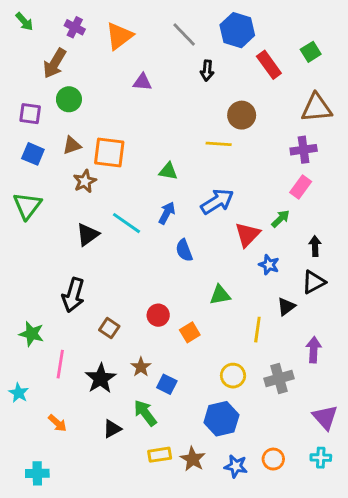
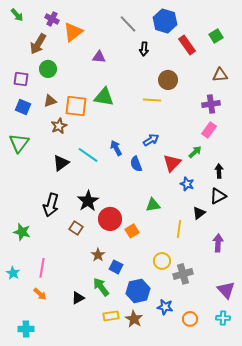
orange triangle: (119, 36) -> (73, 32), moved
brown triangle: (316, 108) -> (220, 75), size x0.7
green triangle: (168, 171) -> (104, 97), moved, size x1.5
blue arrow: (217, 201) -> (151, 140), size x0.7
blue arrow: (167, 213) -> (116, 148), turned -56
blue semicircle: (184, 250) -> (136, 164), moved
red circle: (158, 315) -> (110, 219), size x1.5
pink line: (60, 364) -> (42, 268), moved
black star: (101, 378) -> (88, 201), moved
gray cross: (279, 378) -> (183, 274), moved
blue hexagon: (221, 419) -> (138, 291), moved
blue star: (236, 466) -> (165, 307), moved

